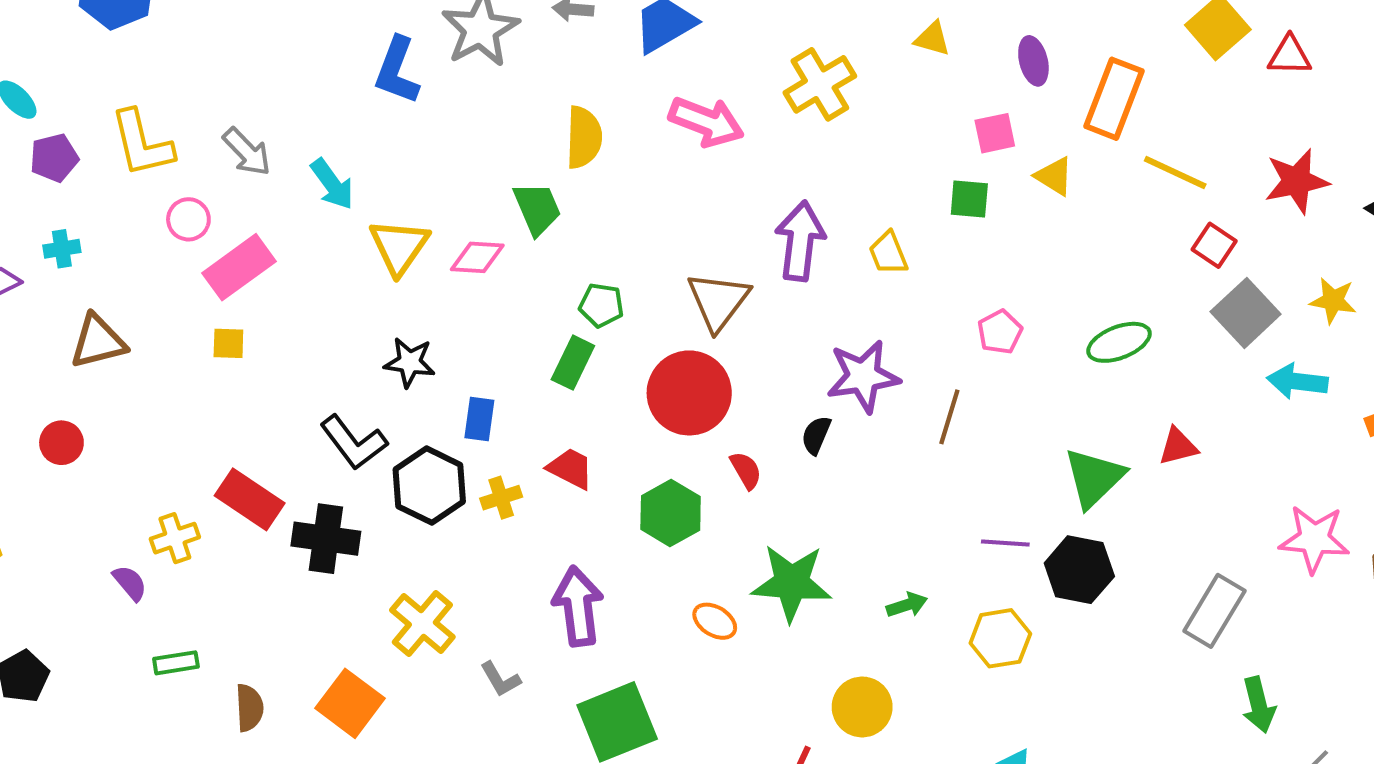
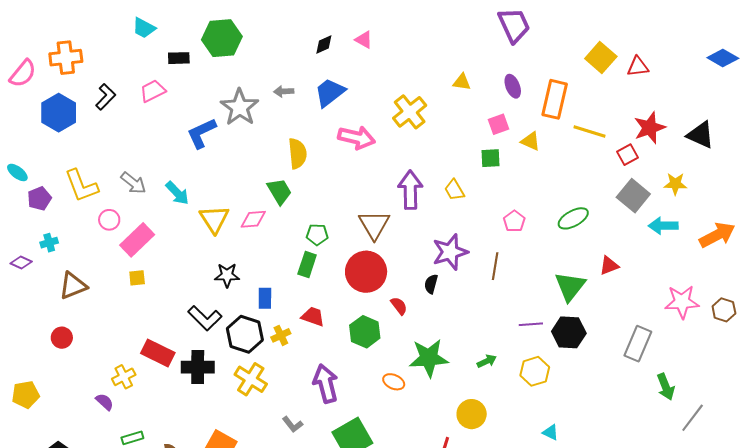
blue L-shape: (397, 71) -> (202, 133), turned 52
red square: (1214, 245) -> (627, 155), moved, turned 35
yellow cross: (422, 623) -> (251, 379), moved

